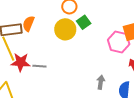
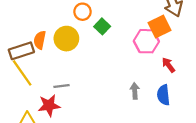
yellow circle: (65, 29) -> (66, 39), moved
red star: (21, 62) -> (49, 105), moved

